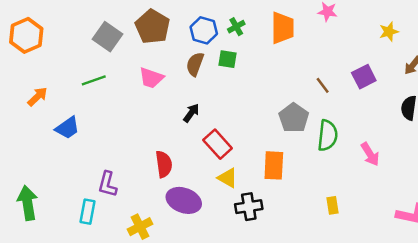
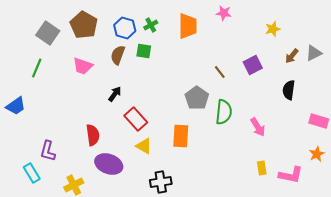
green line: (94, 80) -> (37, 68), turned -48
yellow rectangle: (333, 205) -> (262, 168), moved
black cross: (249, 207) -> (161, 182), moved
cyan rectangle: (88, 212) -> (32, 173), turned -42

